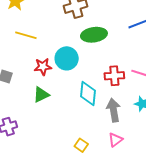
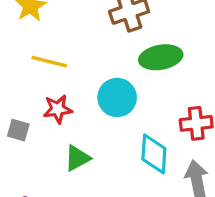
red star: (43, 67) -> (58, 109), moved

